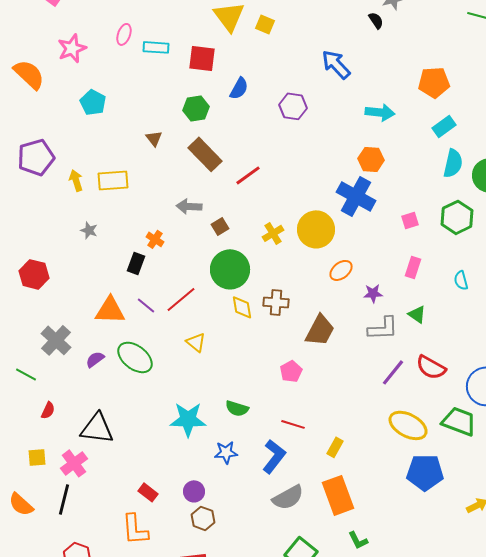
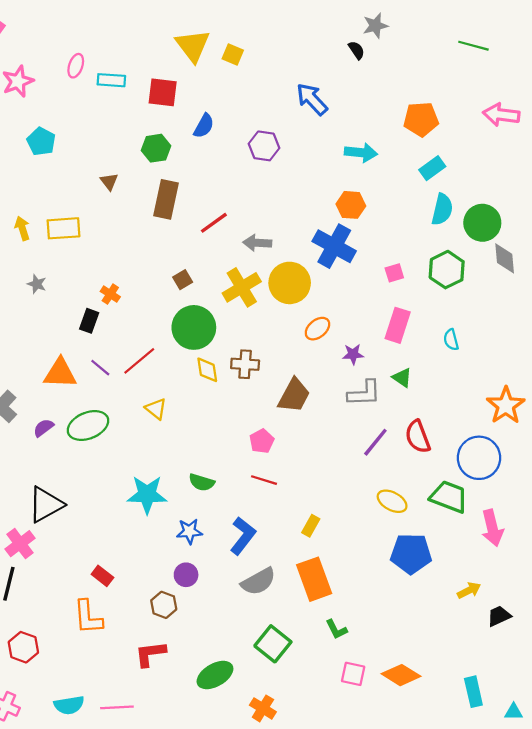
brown rectangle: (205, 154) -> (166, 199), turned 56
gray arrow: (189, 206) -> (257, 243), moved
yellow cross: (273, 233) -> (242, 287), size x1.6
pink rectangle: (413, 267) -> (398, 325), size x1.4
green ellipse: (135, 357) -> (88, 426), turned -60
red semicircle: (431, 367) -> (418, 437), turned 40
red line: (293, 424) -> (264, 480), moved
yellow ellipse: (408, 425) -> (392, 501), size x0.7
black triangle: (97, 428) -> (46, 505), turned -36
purple circle: (194, 491) -> (186, 575), moved

